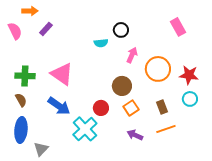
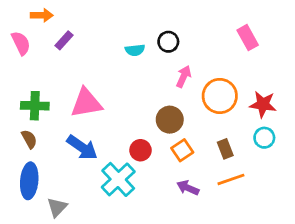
cyan semicircle: (101, 43) -> (135, 50), moved
pink triangle: (62, 74) -> (86, 103), turned -45

